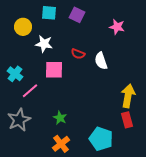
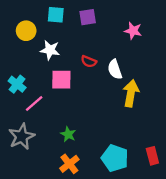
purple square: (77, 15) -> (88, 17), turned -35
yellow arrow: (128, 96) -> (131, 93), moved
red rectangle: (127, 120) -> (152, 156), moved

